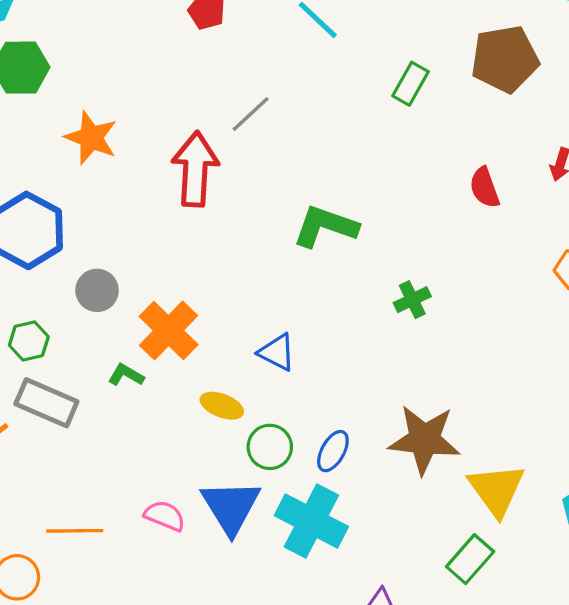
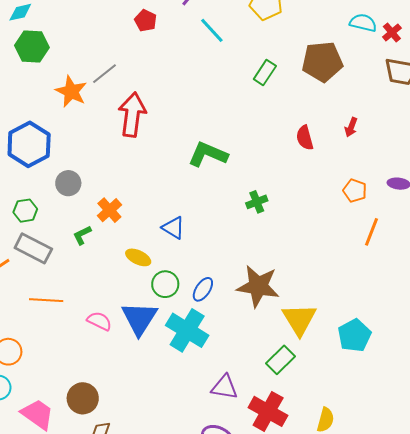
gray line: (251, 114) -> (104, 74), moved
orange cross: (169, 330) -> (109, 210), size x0.7
green L-shape: (126, 375) -> (82, 235), turned -60
orange line: (75, 531) -> (46, 300), moved

